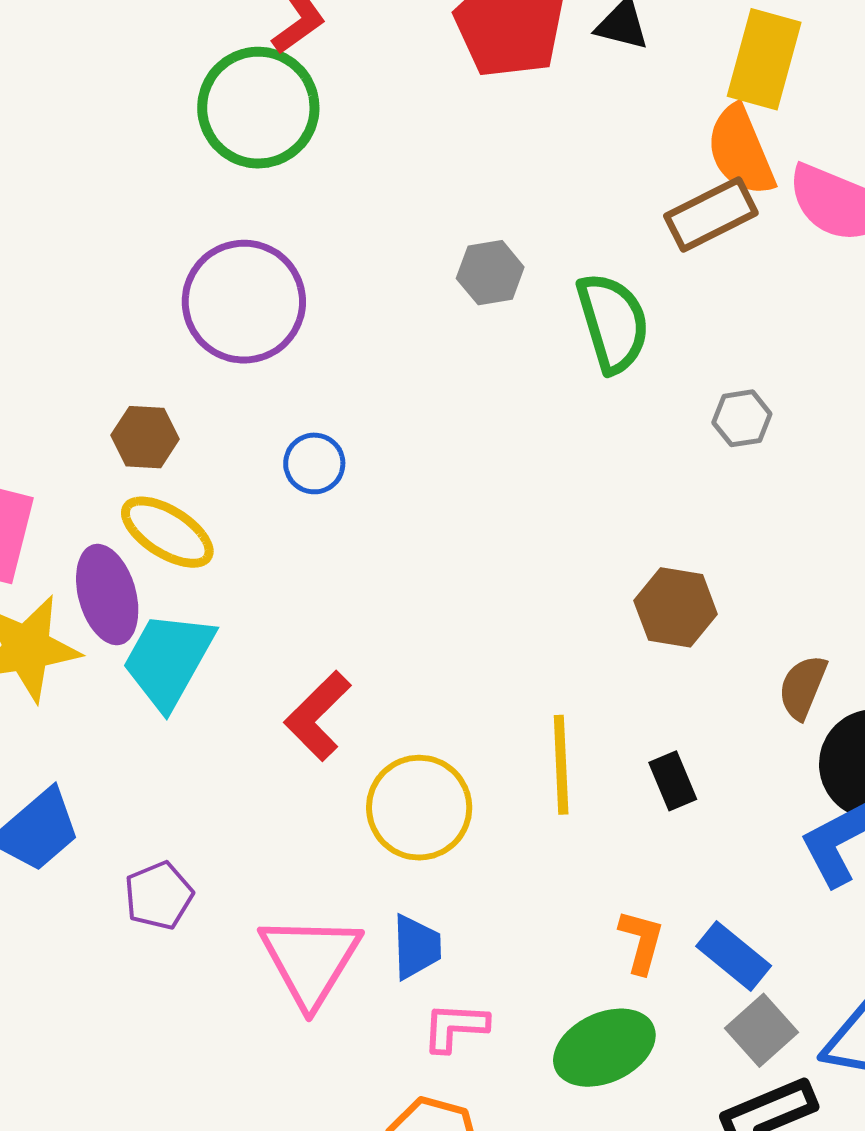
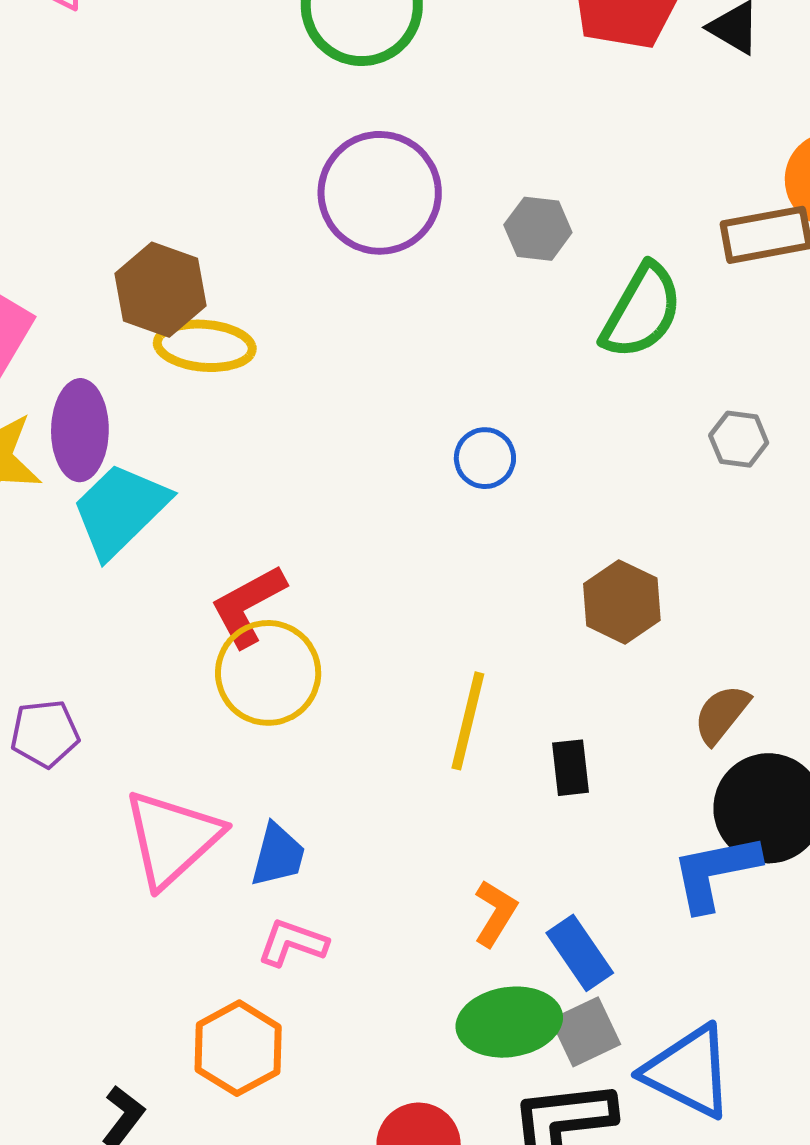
purple circle: (244, 302) -> (380, 193), moved
green semicircle: (613, 323) -> (642, 311), turned 30
brown hexagon: (145, 437) -> (161, 290), size x1.4
blue circle: (314, 463) -> (485, 458), moved
yellow ellipse: (167, 532) -> (205, 346), moved, turned -44
yellow circle: (419, 808) -> (268, 673), moved
green ellipse: (604, 1048) -> (509, 1022), moved

